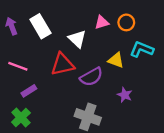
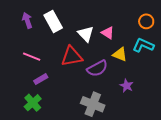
pink triangle: (102, 22) -> (108, 33), moved, turned 48
orange circle: (126, 22) -> (146, 21), moved

